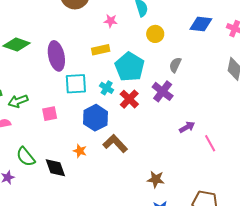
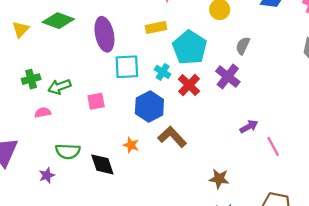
purple arrow: (187, 127) -> (249, 127), moved
pink line: (210, 143) -> (273, 146), moved
green semicircle: (26, 157) -> (68, 151), turned -50

